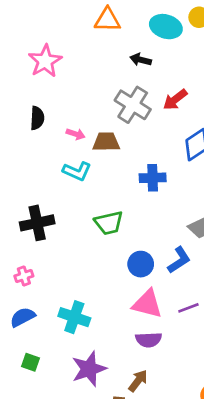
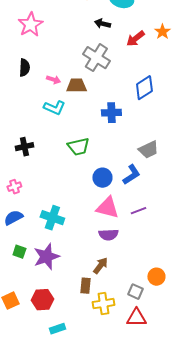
red arrow: (175, 100) -> (135, 39), moved
black cross: (37, 223) -> (24, 147), size x0.7
purple star: (89, 369) -> (46, 257), moved

